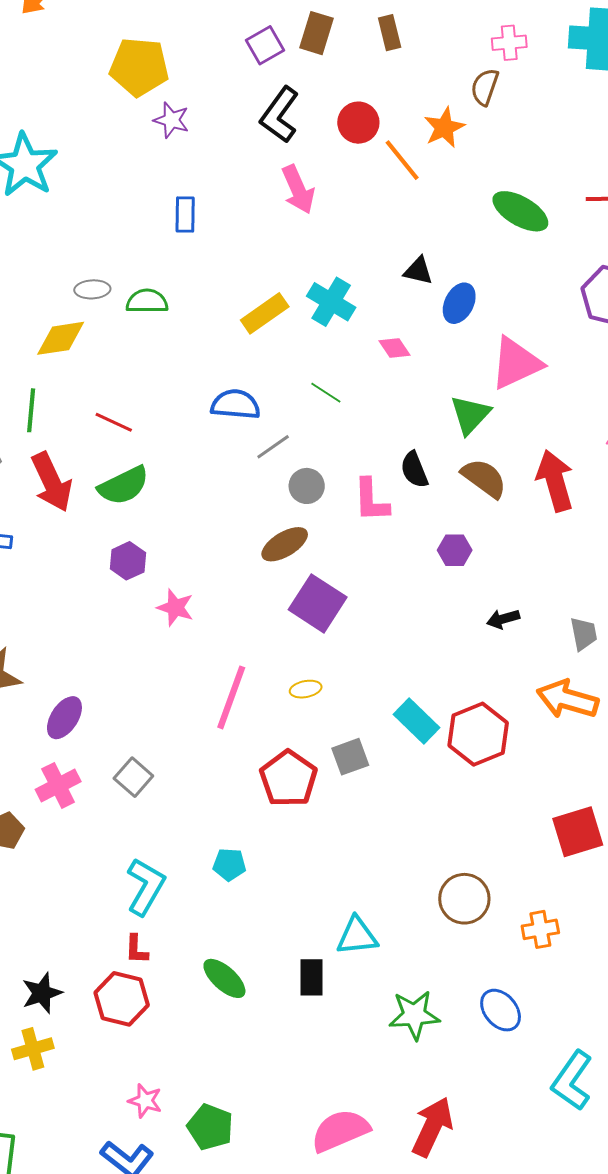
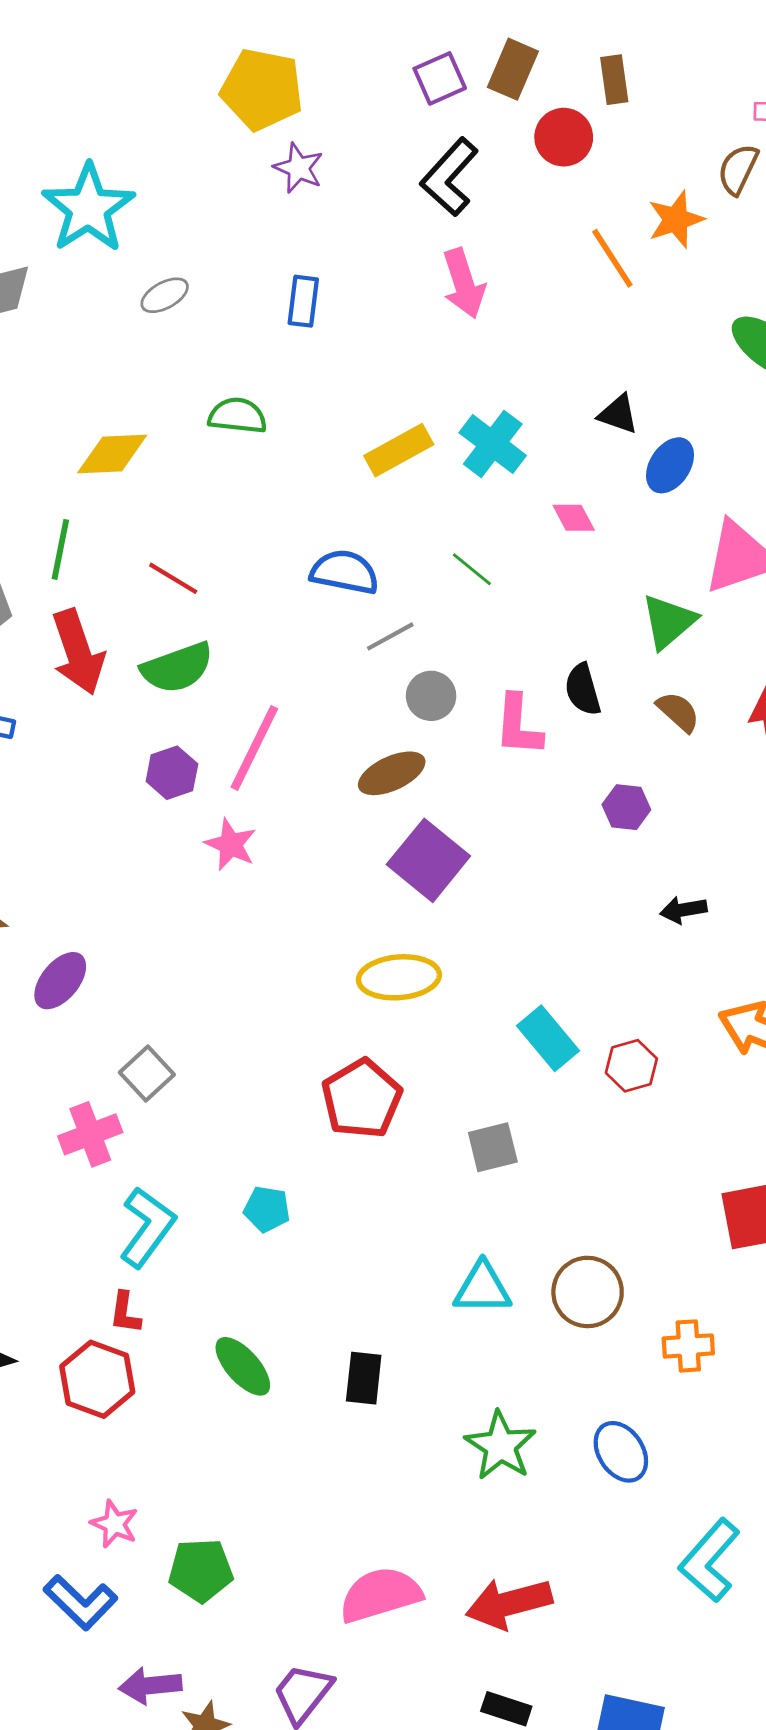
red circle: (358, 123) -> (564, 137), moved
gray ellipse: (92, 289) -> (165, 295), moved, turned -32
brown semicircle: (484, 478) -> (678, 712), size x0.7
yellow ellipse: (306, 689) -> (399, 977), size x1.8
pink line: (231, 697) -> (254, 748), moved
red hexagon: (478, 734) -> (631, 1066), size x0.6
gray square: (350, 757) -> (493, 1147), moved
pink cross: (58, 785) -> (90, 1134), moved
cyan triangle: (357, 936) -> (482, 1288), moved
green star: (414, 1015) -> (501, 1446), turned 30
green pentagon: (210, 1127) -> (201, 1570), turned -30
red arrow: (432, 1127) -> (509, 1603), turned -136

